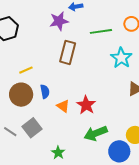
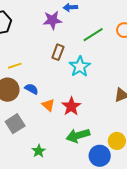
green line: (101, 31) -> (93, 35), turned -30
brown rectangle: (68, 52) -> (58, 52), size x0.7
cyan star: (121, 58) -> (80, 66), moved
blue semicircle: (45, 92) -> (31, 89), turned -56

